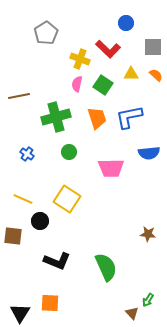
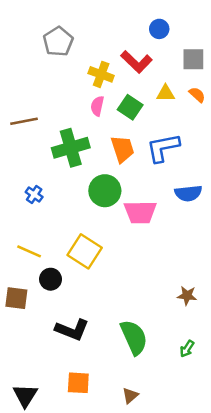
green circle: (69, 152) -> (105, 191), moved, size x1.6
green arrow: (148, 300) -> (187, 349), moved
orange square: (50, 303) -> (78, 383), moved
brown triangle: (132, 313) -> (130, 395), moved, turned 32

